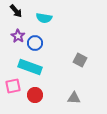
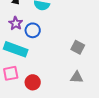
cyan rectangle: (30, 67) -> (16, 49), moved
gray triangle: (74, 98) -> (77, 77), moved

